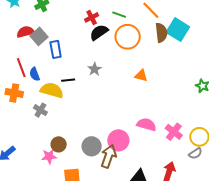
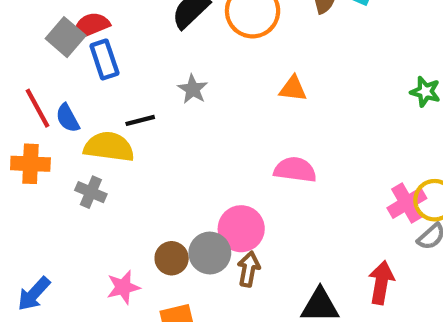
red semicircle: (25, 32) -> (91, 26), moved
pink semicircle: (146, 125) -> (295, 170), moved
pink cross: (174, 132) -> (407, 203), moved, turned 30
pink circle: (118, 140) -> (241, 229), moved
brown circle: (59, 144) -> (172, 258), moved
brown arrow: (108, 156) -> (249, 269), size x0.7

